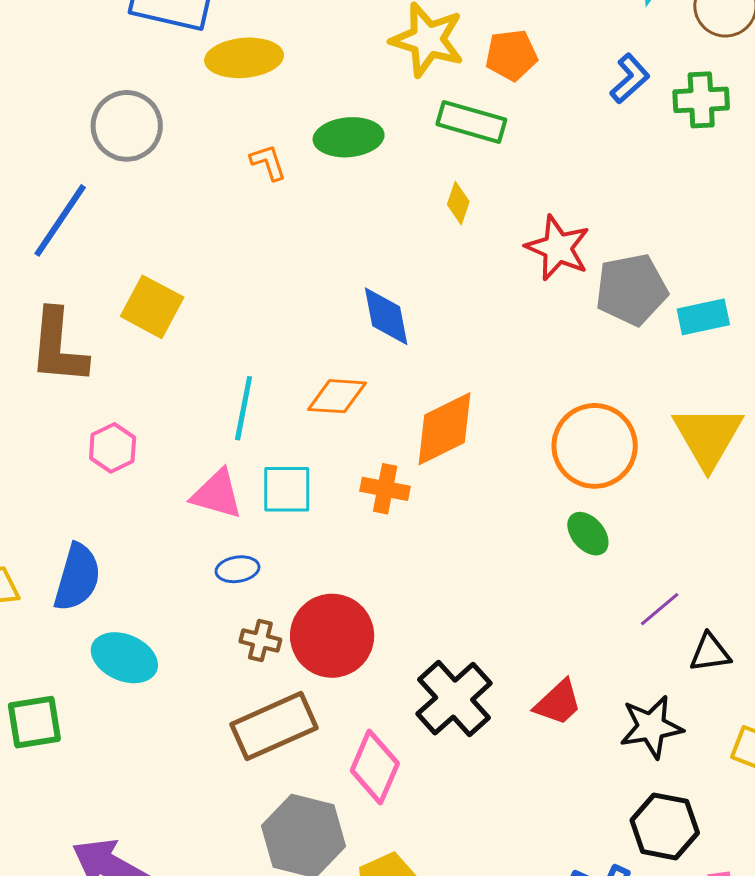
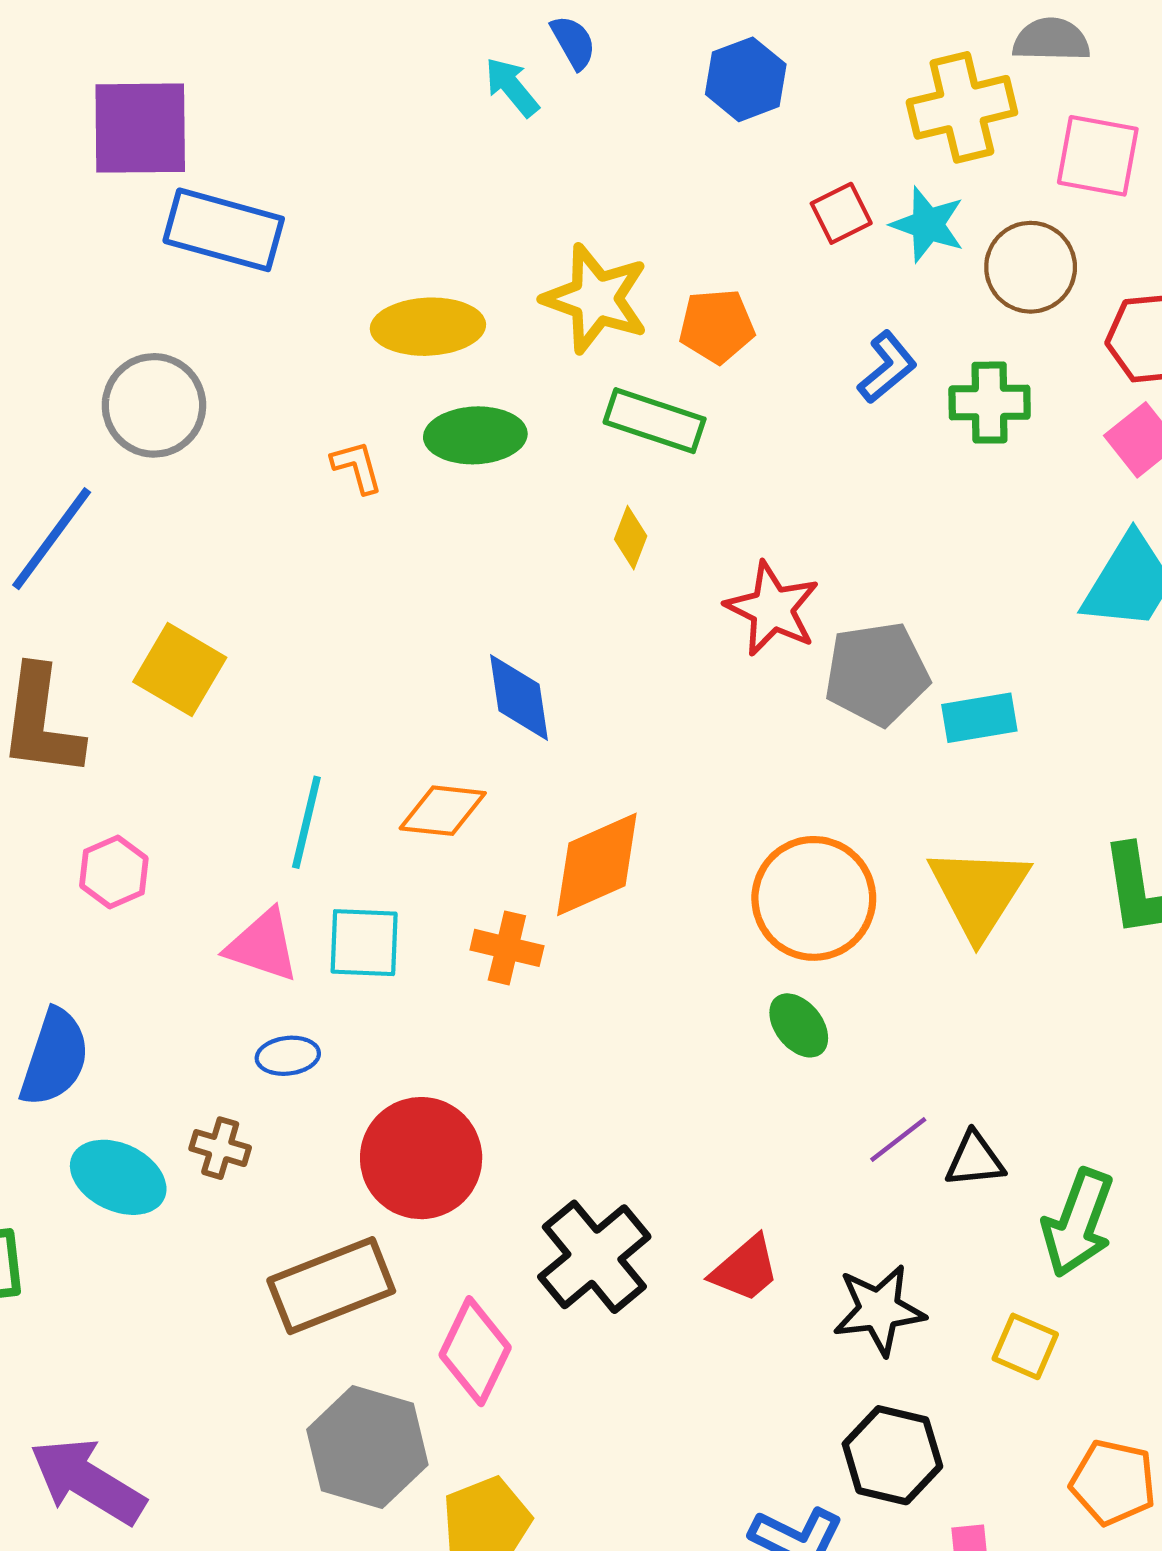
yellow ellipse: (244, 58) -> (428, 327), moved
brown cross: (260, 641) -> (220, 1148), moved
black triangle: (710, 653) -> (975, 1160), moved

